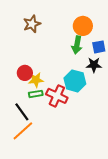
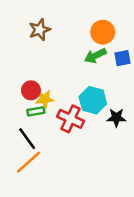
green arrow: (77, 45) -> (95, 56), turned 54
black star: (94, 65) -> (116, 118), moved
green rectangle: (36, 94) -> (36, 111), moved

